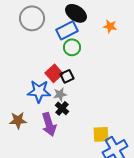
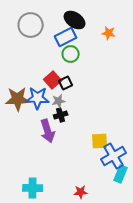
black cross: (62, 108) -> (61, 115), turned 32
brown star: (18, 120) -> (18, 99), moved, size x1.4

